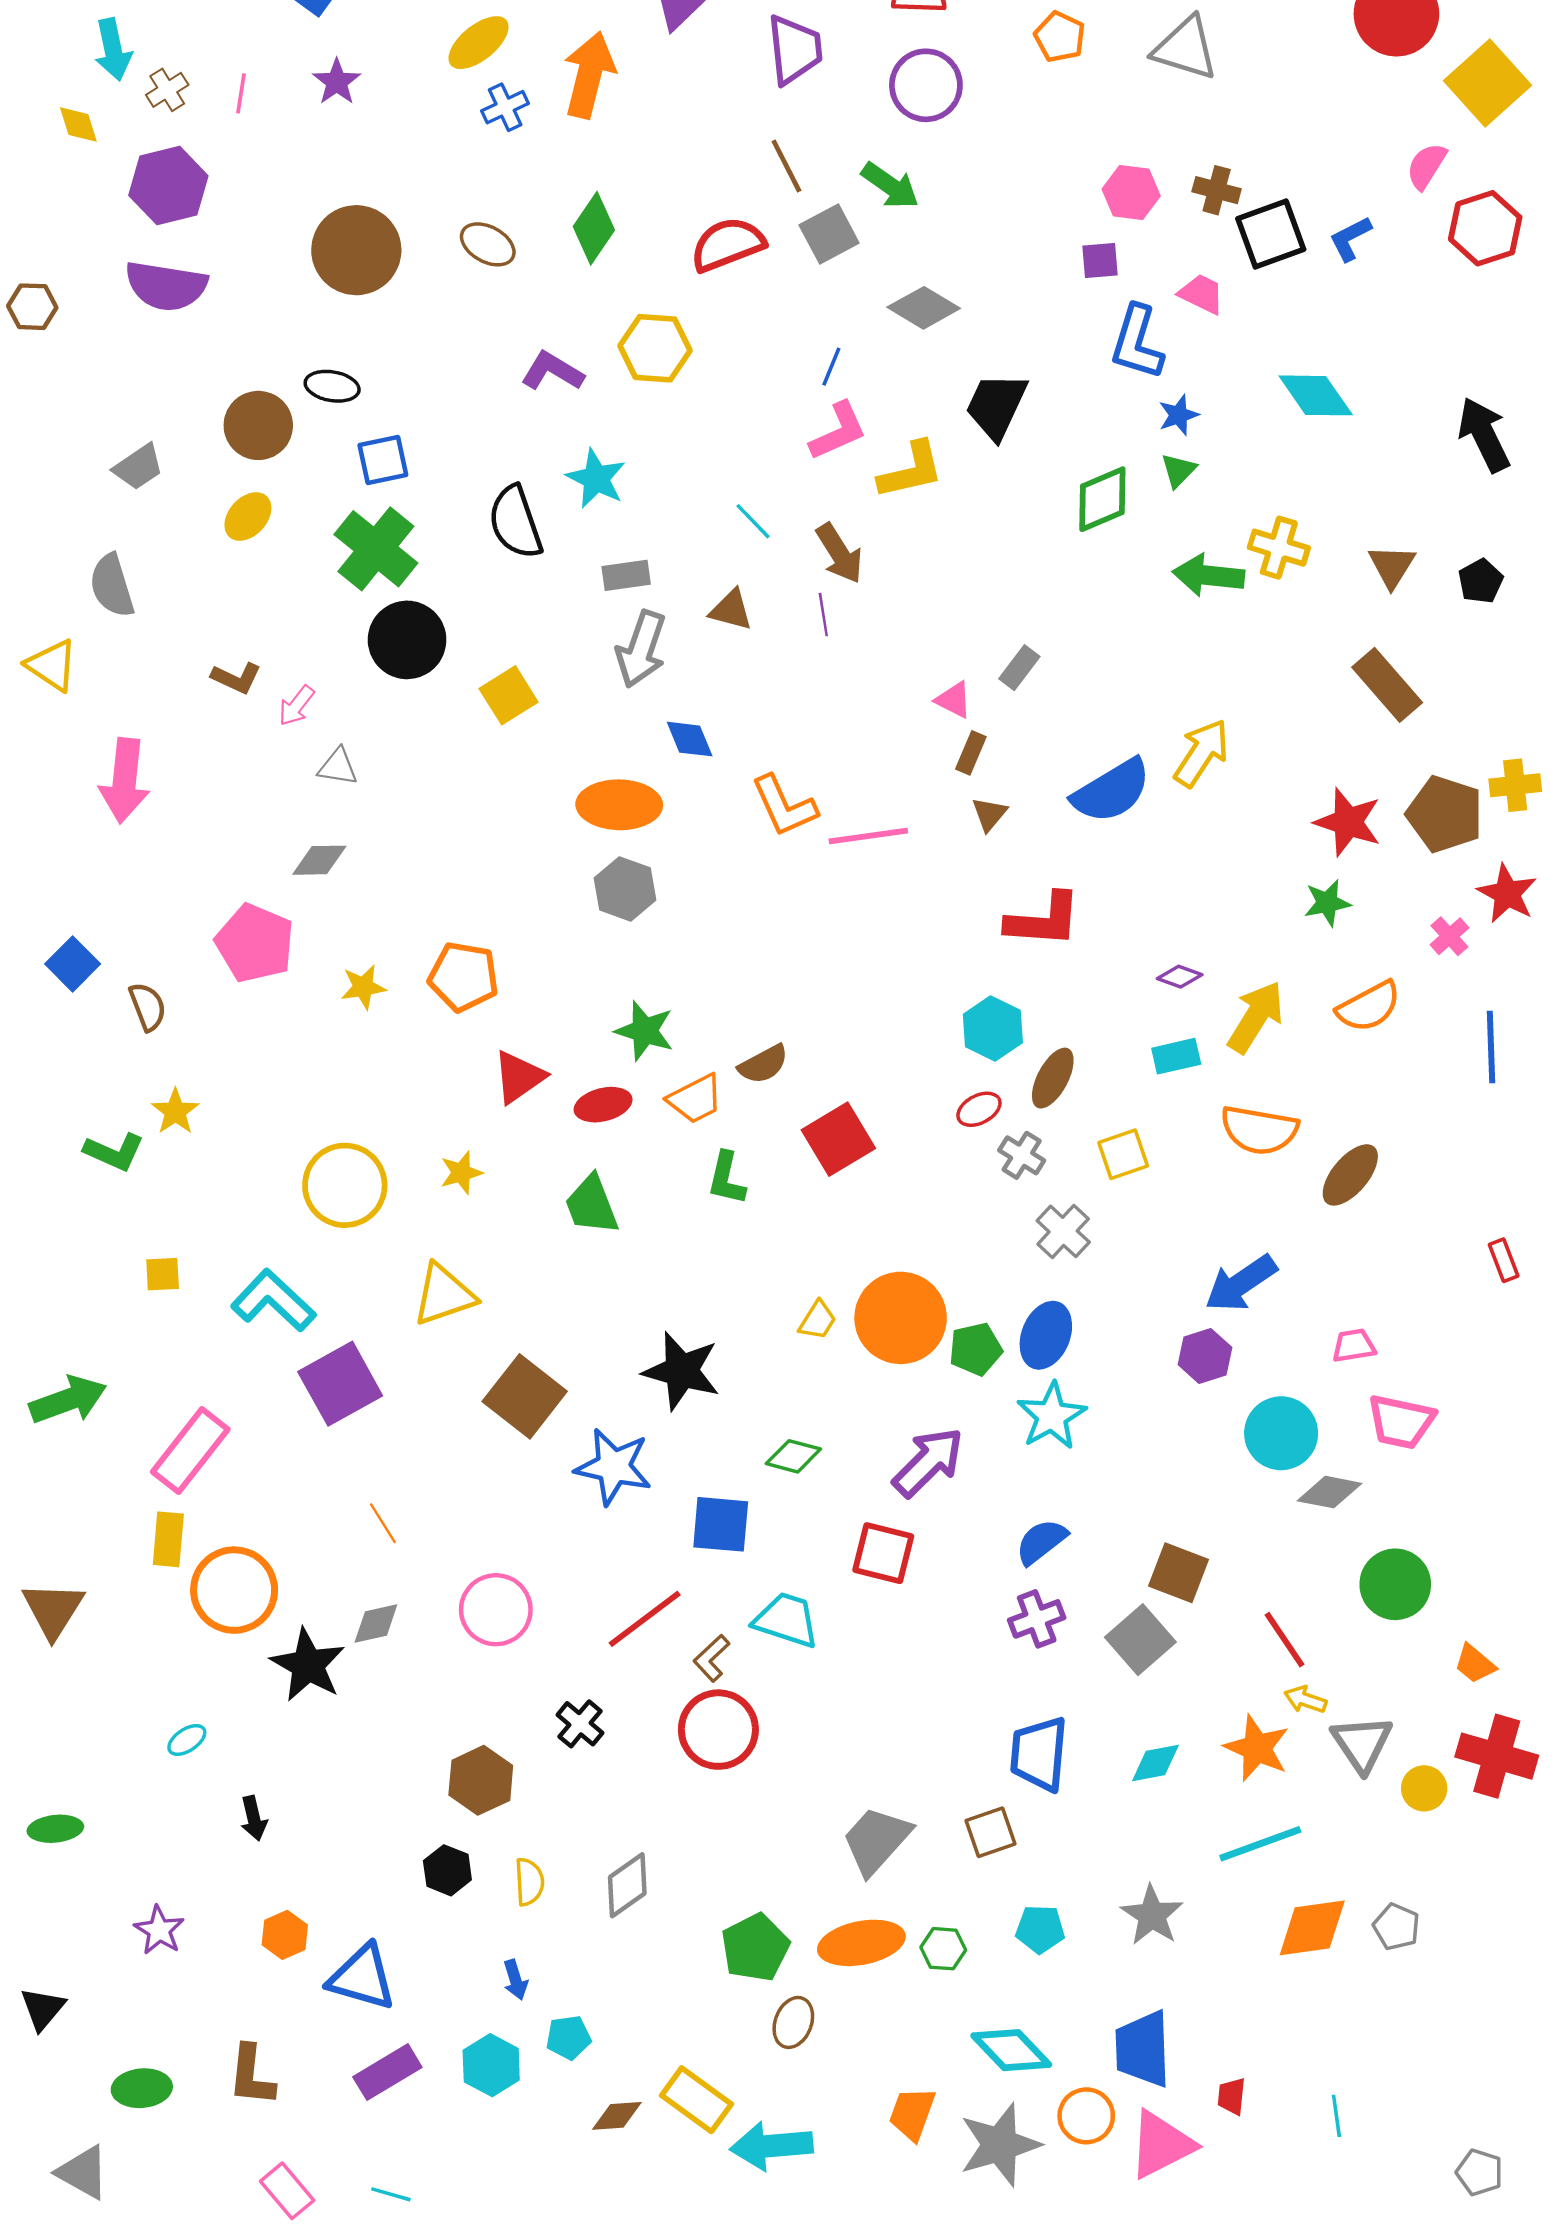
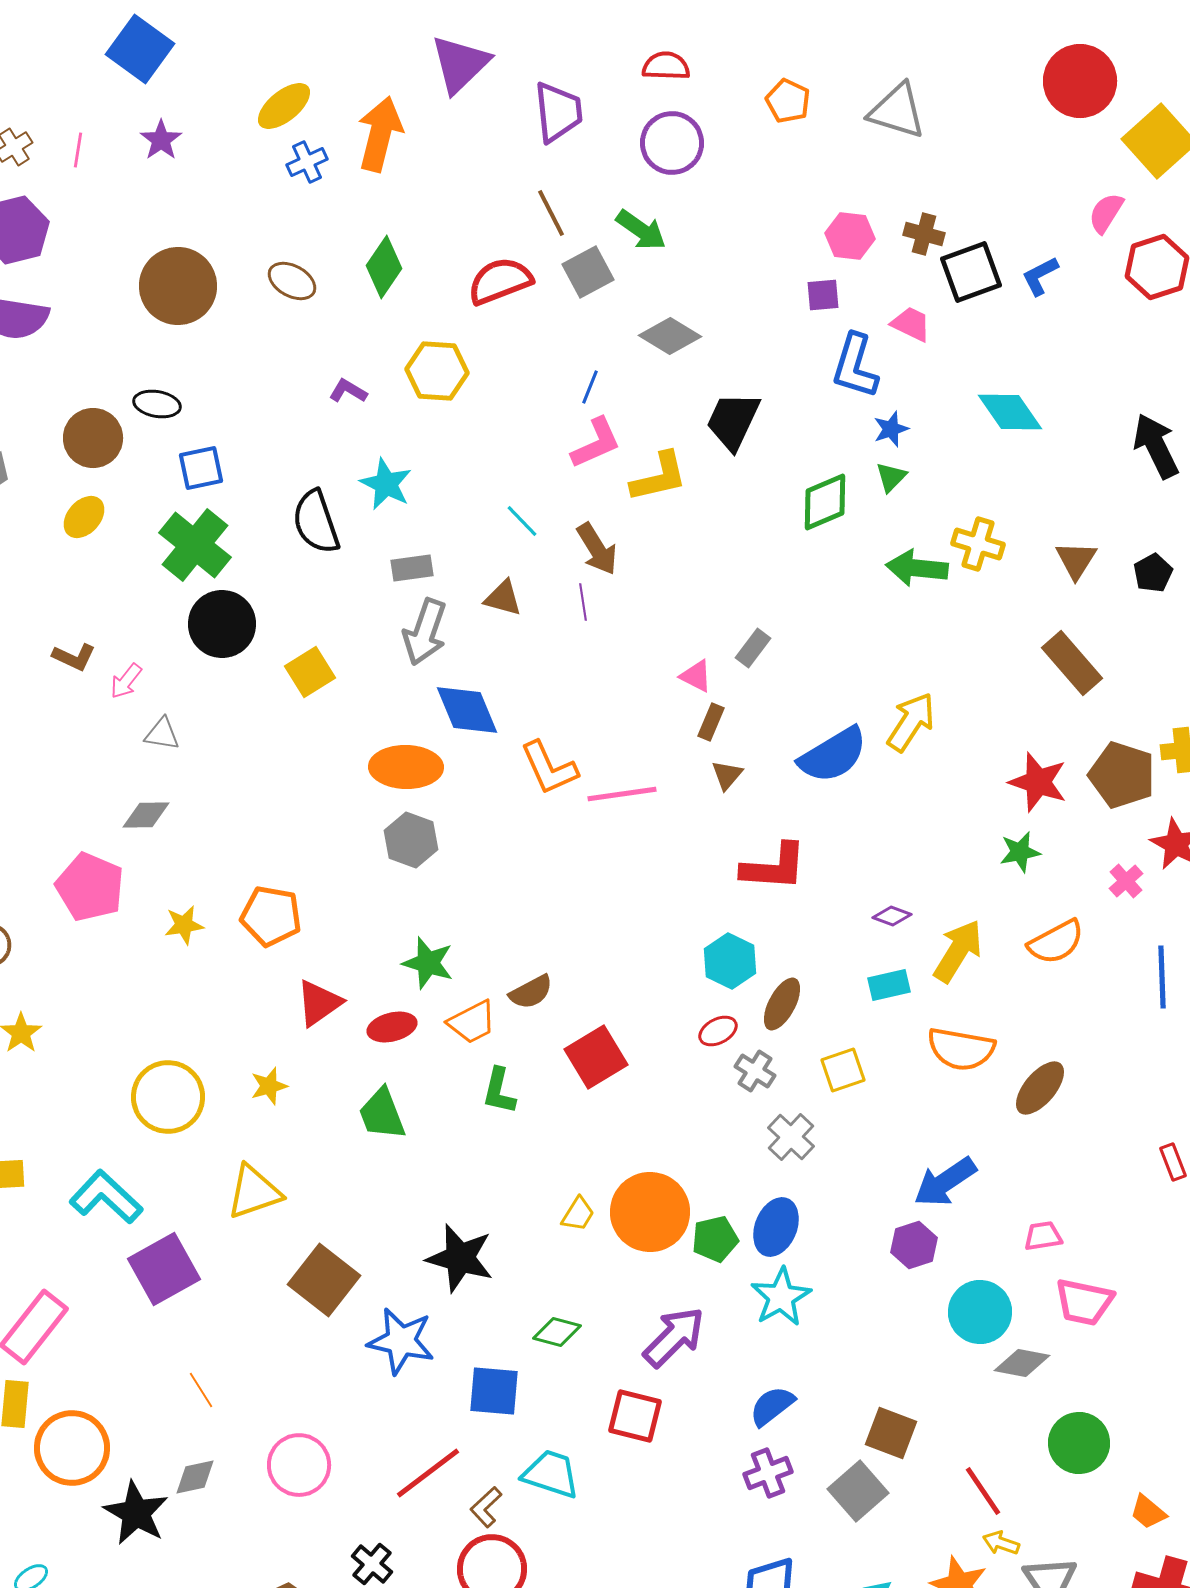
purple L-shape: (552, 371) -> (348, 391), size x0.7
blue diamond: (690, 739) -> (467, 710), size x1.5

